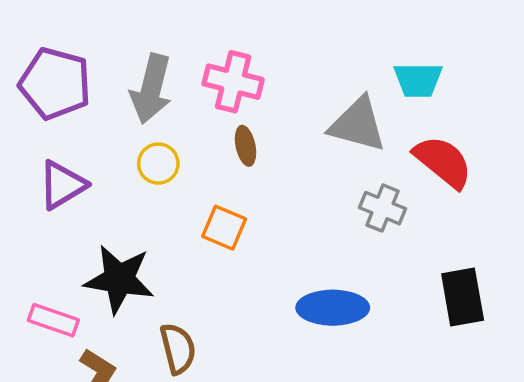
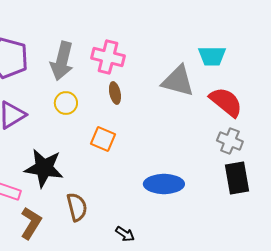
gray cross: (382, 208) -> (230, 141), moved

